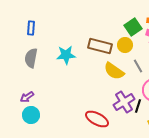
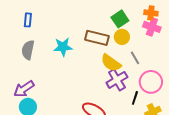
green square: (133, 27) -> (120, 19), moved
purple arrow: (27, 97) -> (24, 89), size x1.5
purple cross: (124, 102) -> (117, 80), moved

